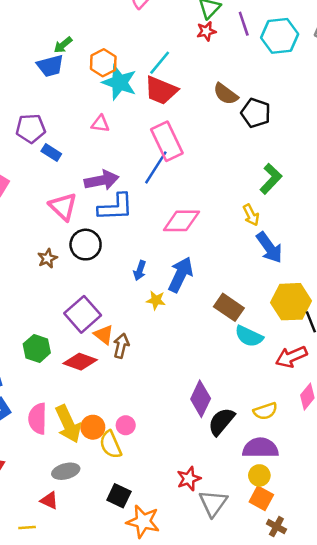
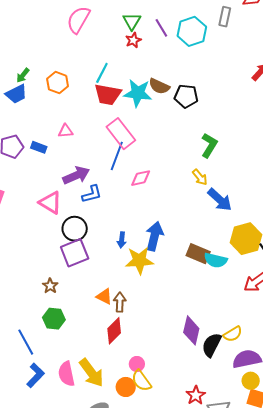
cyan star: (119, 82) -> (138, 93), moved
blue rectangle: (51, 152) -> (39, 147), moved
blue L-shape: (116, 207) -> (92, 194), size x0.7
pink diamond: (181, 221) -> (141, 178), moved, size x0.7
brown star: (47, 258) -> (50, 286), moved
yellow star: (156, 300) -> (139, 260), size x1.8
purple square: (83, 314) -> (75, 253), moved, turned 32
cyan semicircle: (249, 336) -> (216, 260), moved
red diamond: (80, 362) -> (114, 331), moved, turned -52
yellow semicircle: (265, 411) -> (233, 334), moved
orange circle: (93, 427) -> (126, 387), moved
yellow semicircle: (111, 445) -> (141, 381), moved

